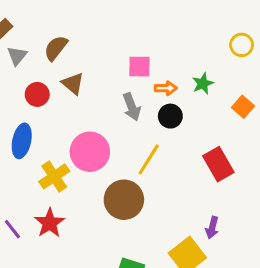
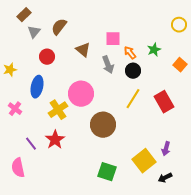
brown triangle: (73, 84) -> (83, 50), moved
orange arrow: (166, 88) -> (130, 53), turned -128
yellow line: (149, 159) -> (133, 99), moved
purple arrow: (212, 228) -> (166, 149), moved

